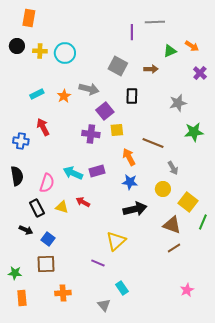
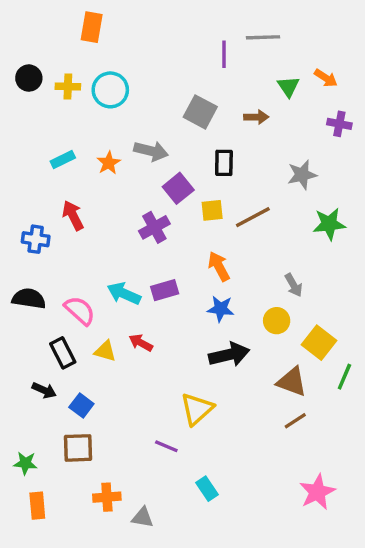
orange rectangle: (29, 18) -> (92, 27), moved
green triangle: (170, 51) -> (288, 87), turned -40
purple cross: (200, 73) -> (339, 124), turned -32
yellow square: (117, 130) -> (212, 210), moved
purple cross: (91, 134) -> (154, 227), turned -36
brown line: (153, 143) -> (253, 217), moved, turned -50
black semicircle: (17, 176) -> (29, 299), turned -72
pink semicircle: (47, 183) -> (80, 310), turned -66
pink star: (187, 290) -> (317, 492), size x1.5
gray triangle: (104, 305) -> (143, 517), moved, turned -40

